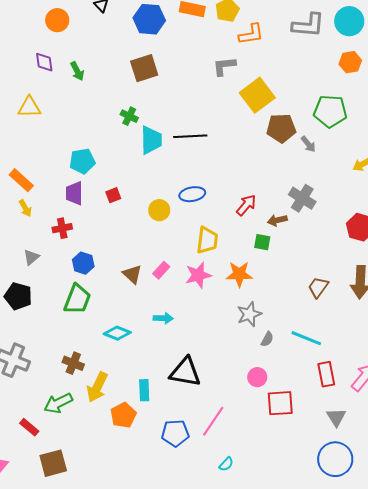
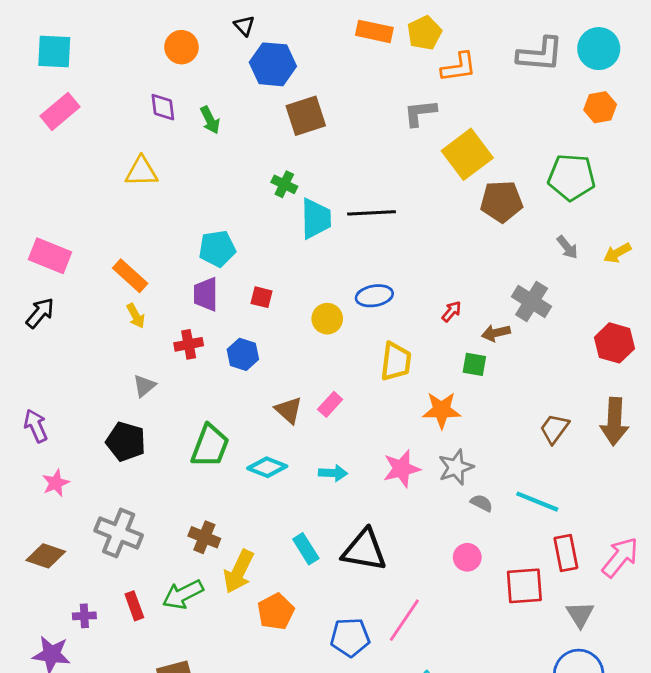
blue hexagon: (149, 19) -> (273, 64), moved
gray arrow: (308, 144) -> (567, 247), moved
red square: (113, 195) -> (261, 297), turned 35
red arrow: (246, 205) -> (452, 311), size x0.7
blue hexagon: (83, 263) -> (243, 354), moved
pink star: (198, 275) -> (402, 469), moved
cyan diamond: (117, 333) -> (267, 467), moved
gray semicircle: (267, 339) -> (482, 503), turned -91
cyan rectangle: (144, 390) -> (306, 549), moved, turned -30
red square: (280, 403) -> (524, 586), moved
red rectangle: (29, 427) -> (134, 606), moved, turned 30

